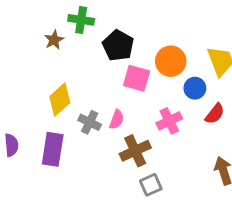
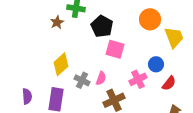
orange circle: (171, 61) -> (150, 19), moved
blue circle: (195, 88) -> (156, 64), moved
red semicircle: (215, 114) -> (169, 83), moved

